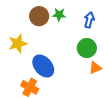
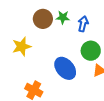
blue arrow: (89, 20) -> (83, 24), moved
blue ellipse: (43, 66) -> (65, 68), moved

